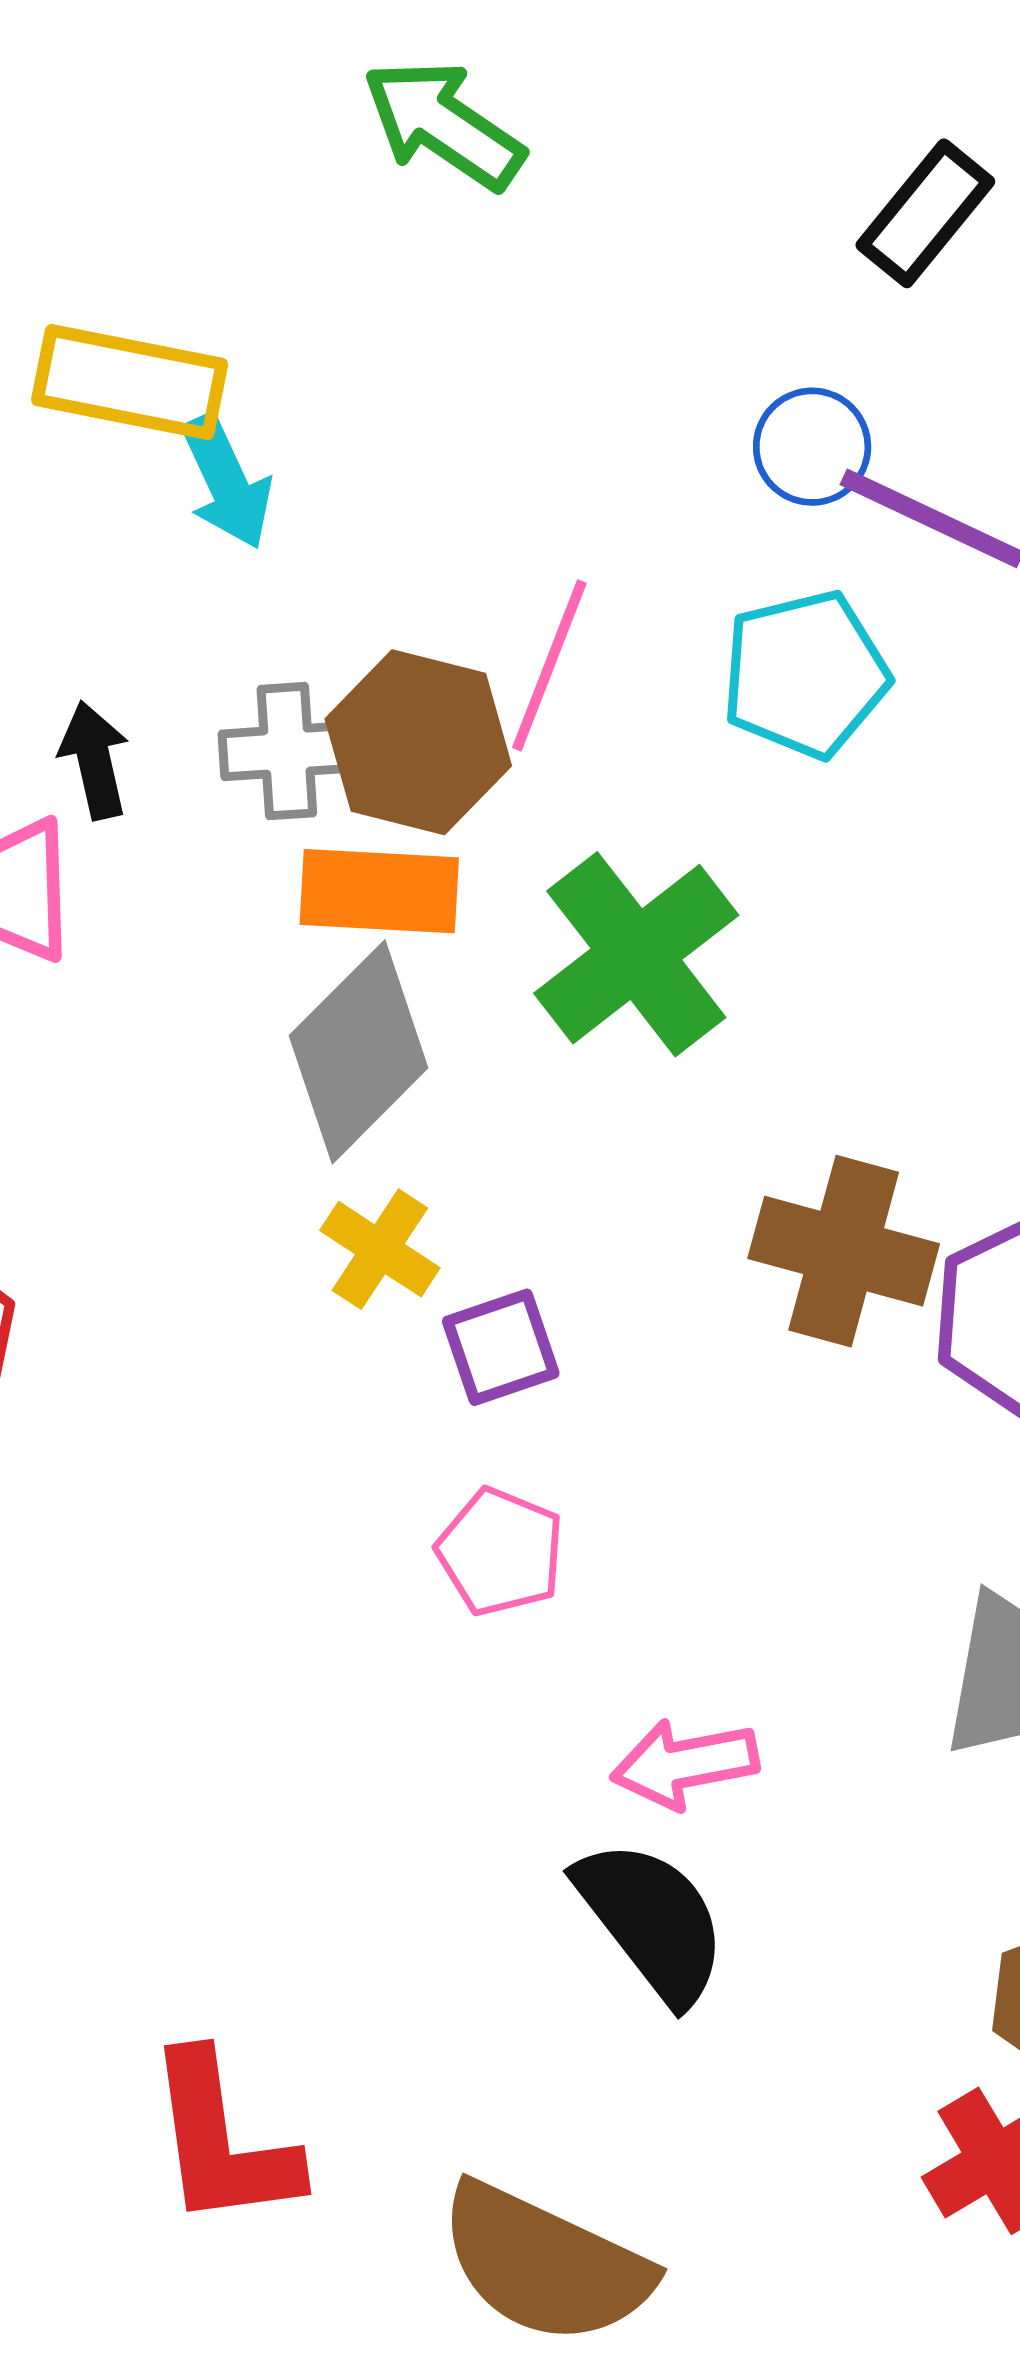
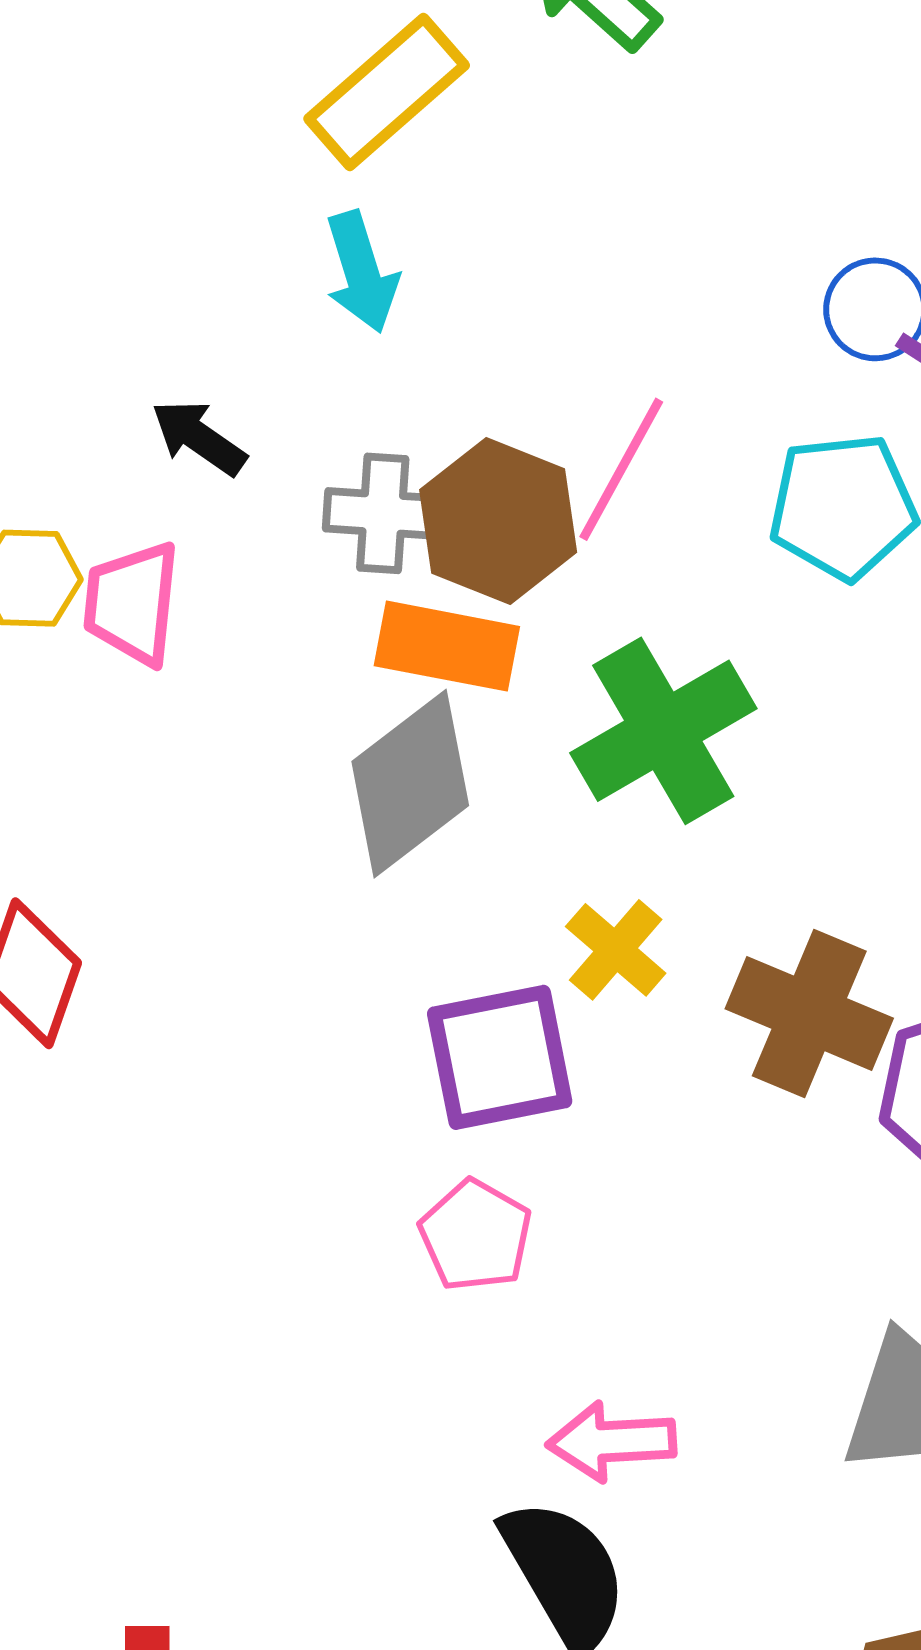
yellow rectangle: (130, 382) -> (387, 92), moved, turned -60
black arrow: (94, 760) -> (199, 437), moved, turned -50
yellow cross: (380, 1249) -> (616, 950), moved
purple square: (501, 1347) -> (500, 1057), size x1.5

